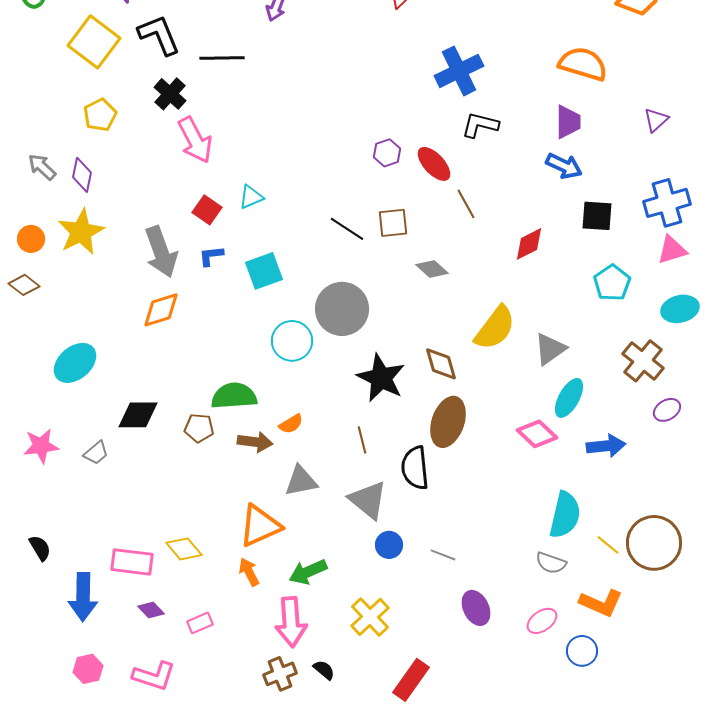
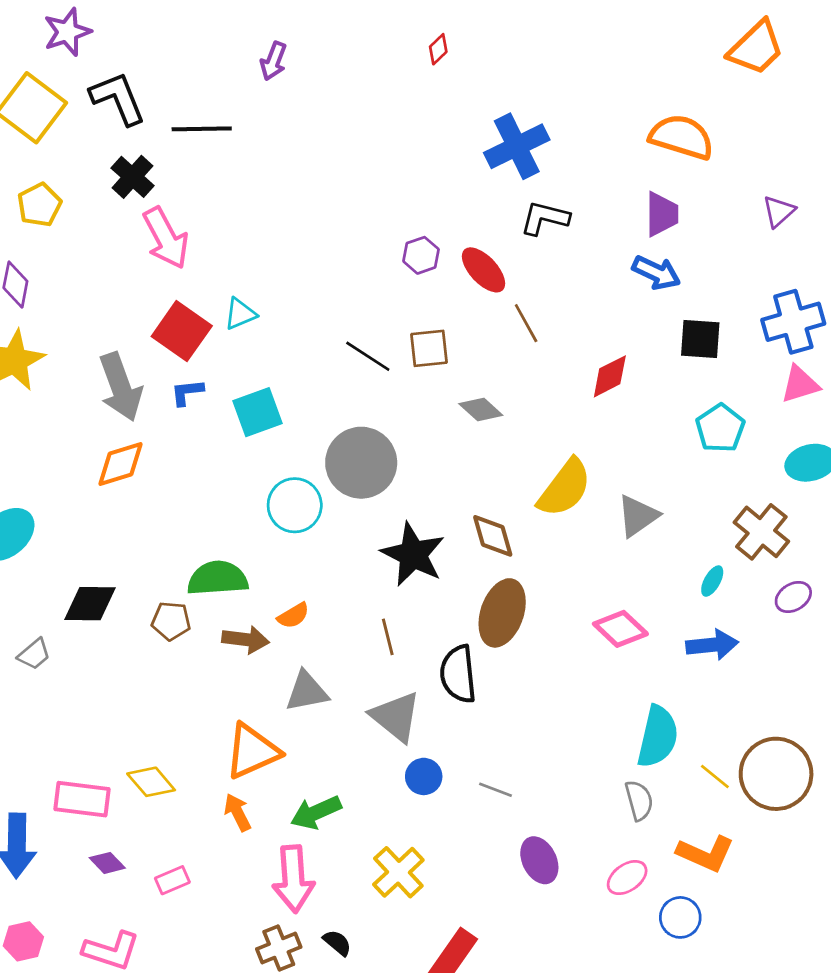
red square: (207, 210) -> (182, 331), size x1.5
cyan ellipse: (569, 398) -> (712, 581), moved, size x0.6
gray semicircle: (551, 563) -> (639, 800), turned -124

